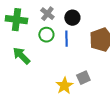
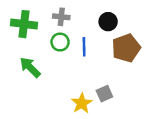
gray cross: (47, 14) -> (61, 17), turned -32
black circle: (72, 18) -> (108, 22), moved

